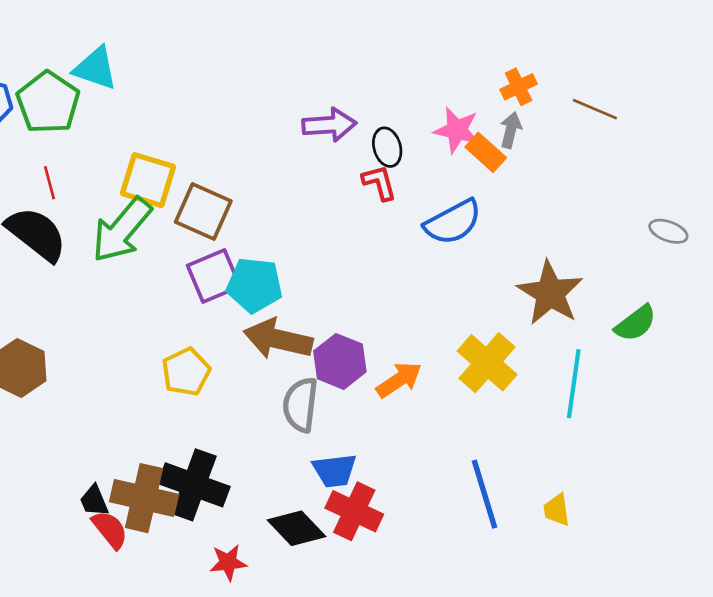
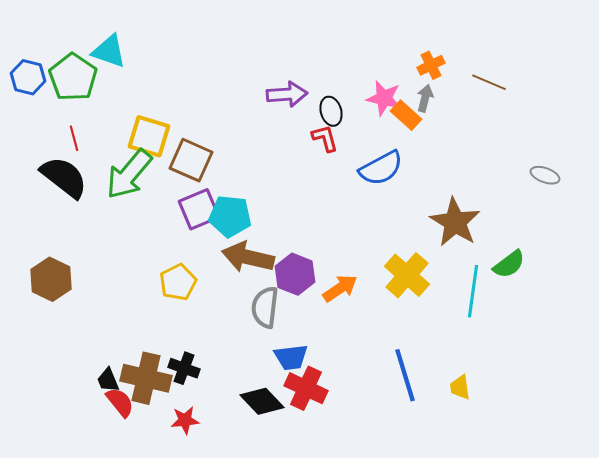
green semicircle: (636, 323) -> (509, 264), moved
black cross: (194, 485) -> (184, 368), size x0.6
red star: (228, 562) -> (185, 420), moved

